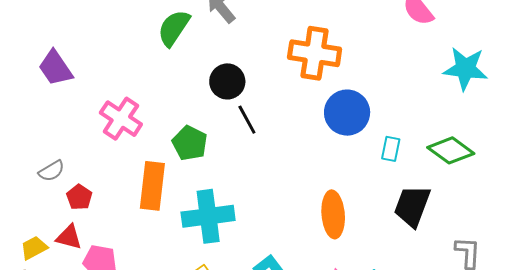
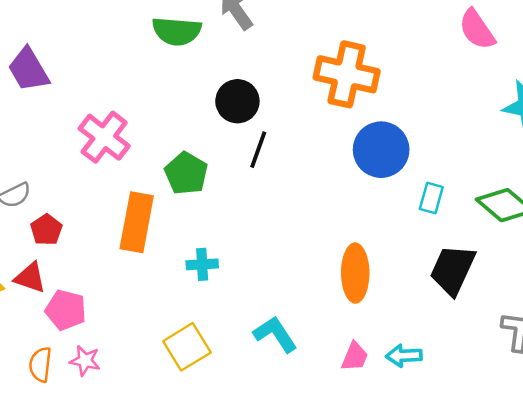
green semicircle: (174, 28) -> (177, 31), turned -123
black line: (247, 120) -> (258, 150), turned 44
cyan cross: (208, 216) -> (202, 264), size x0.5

